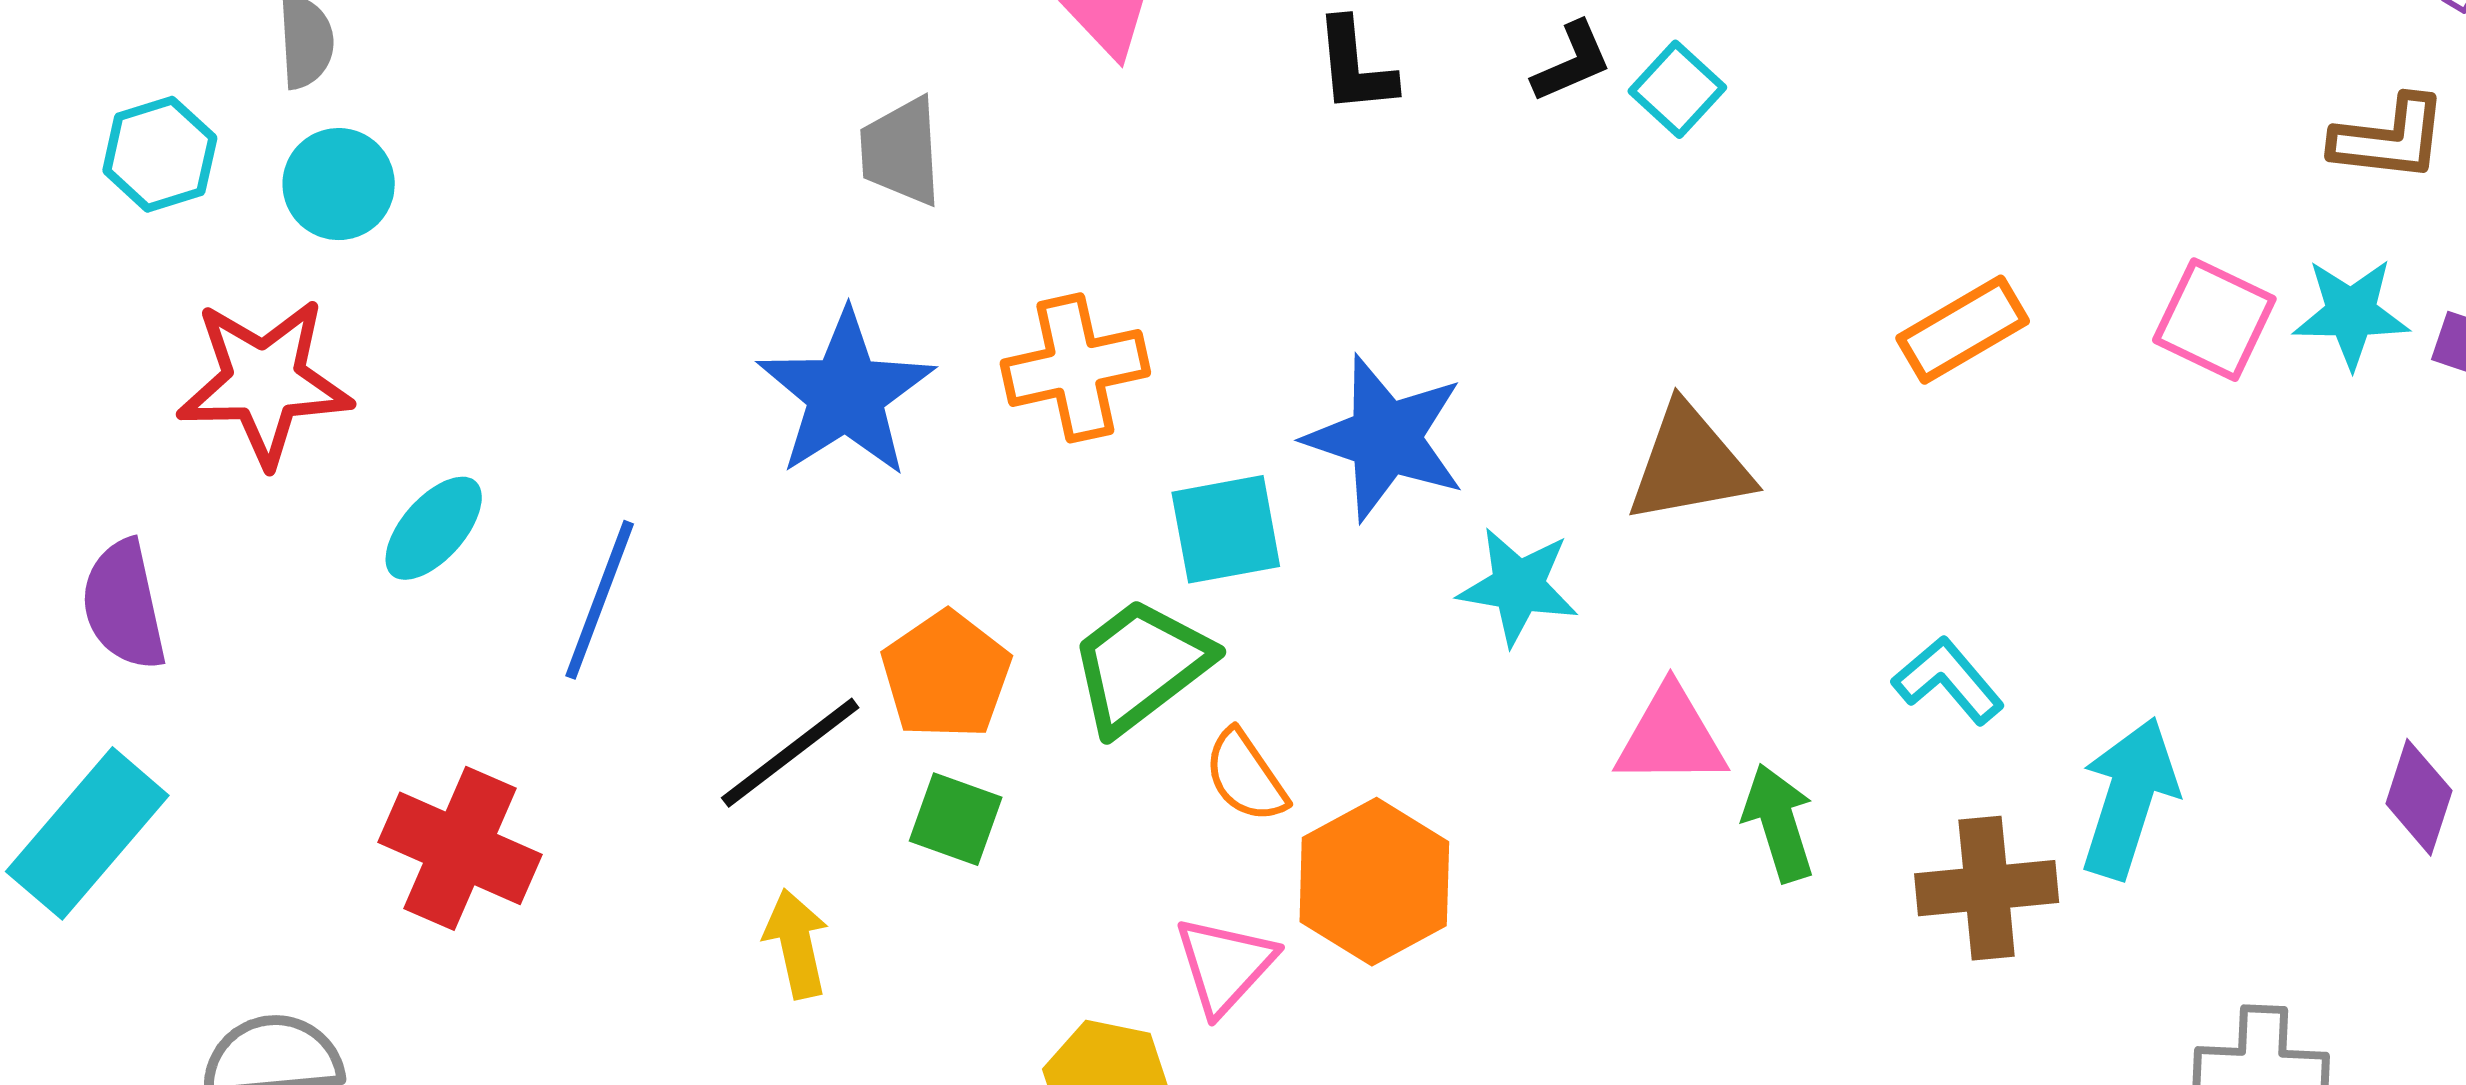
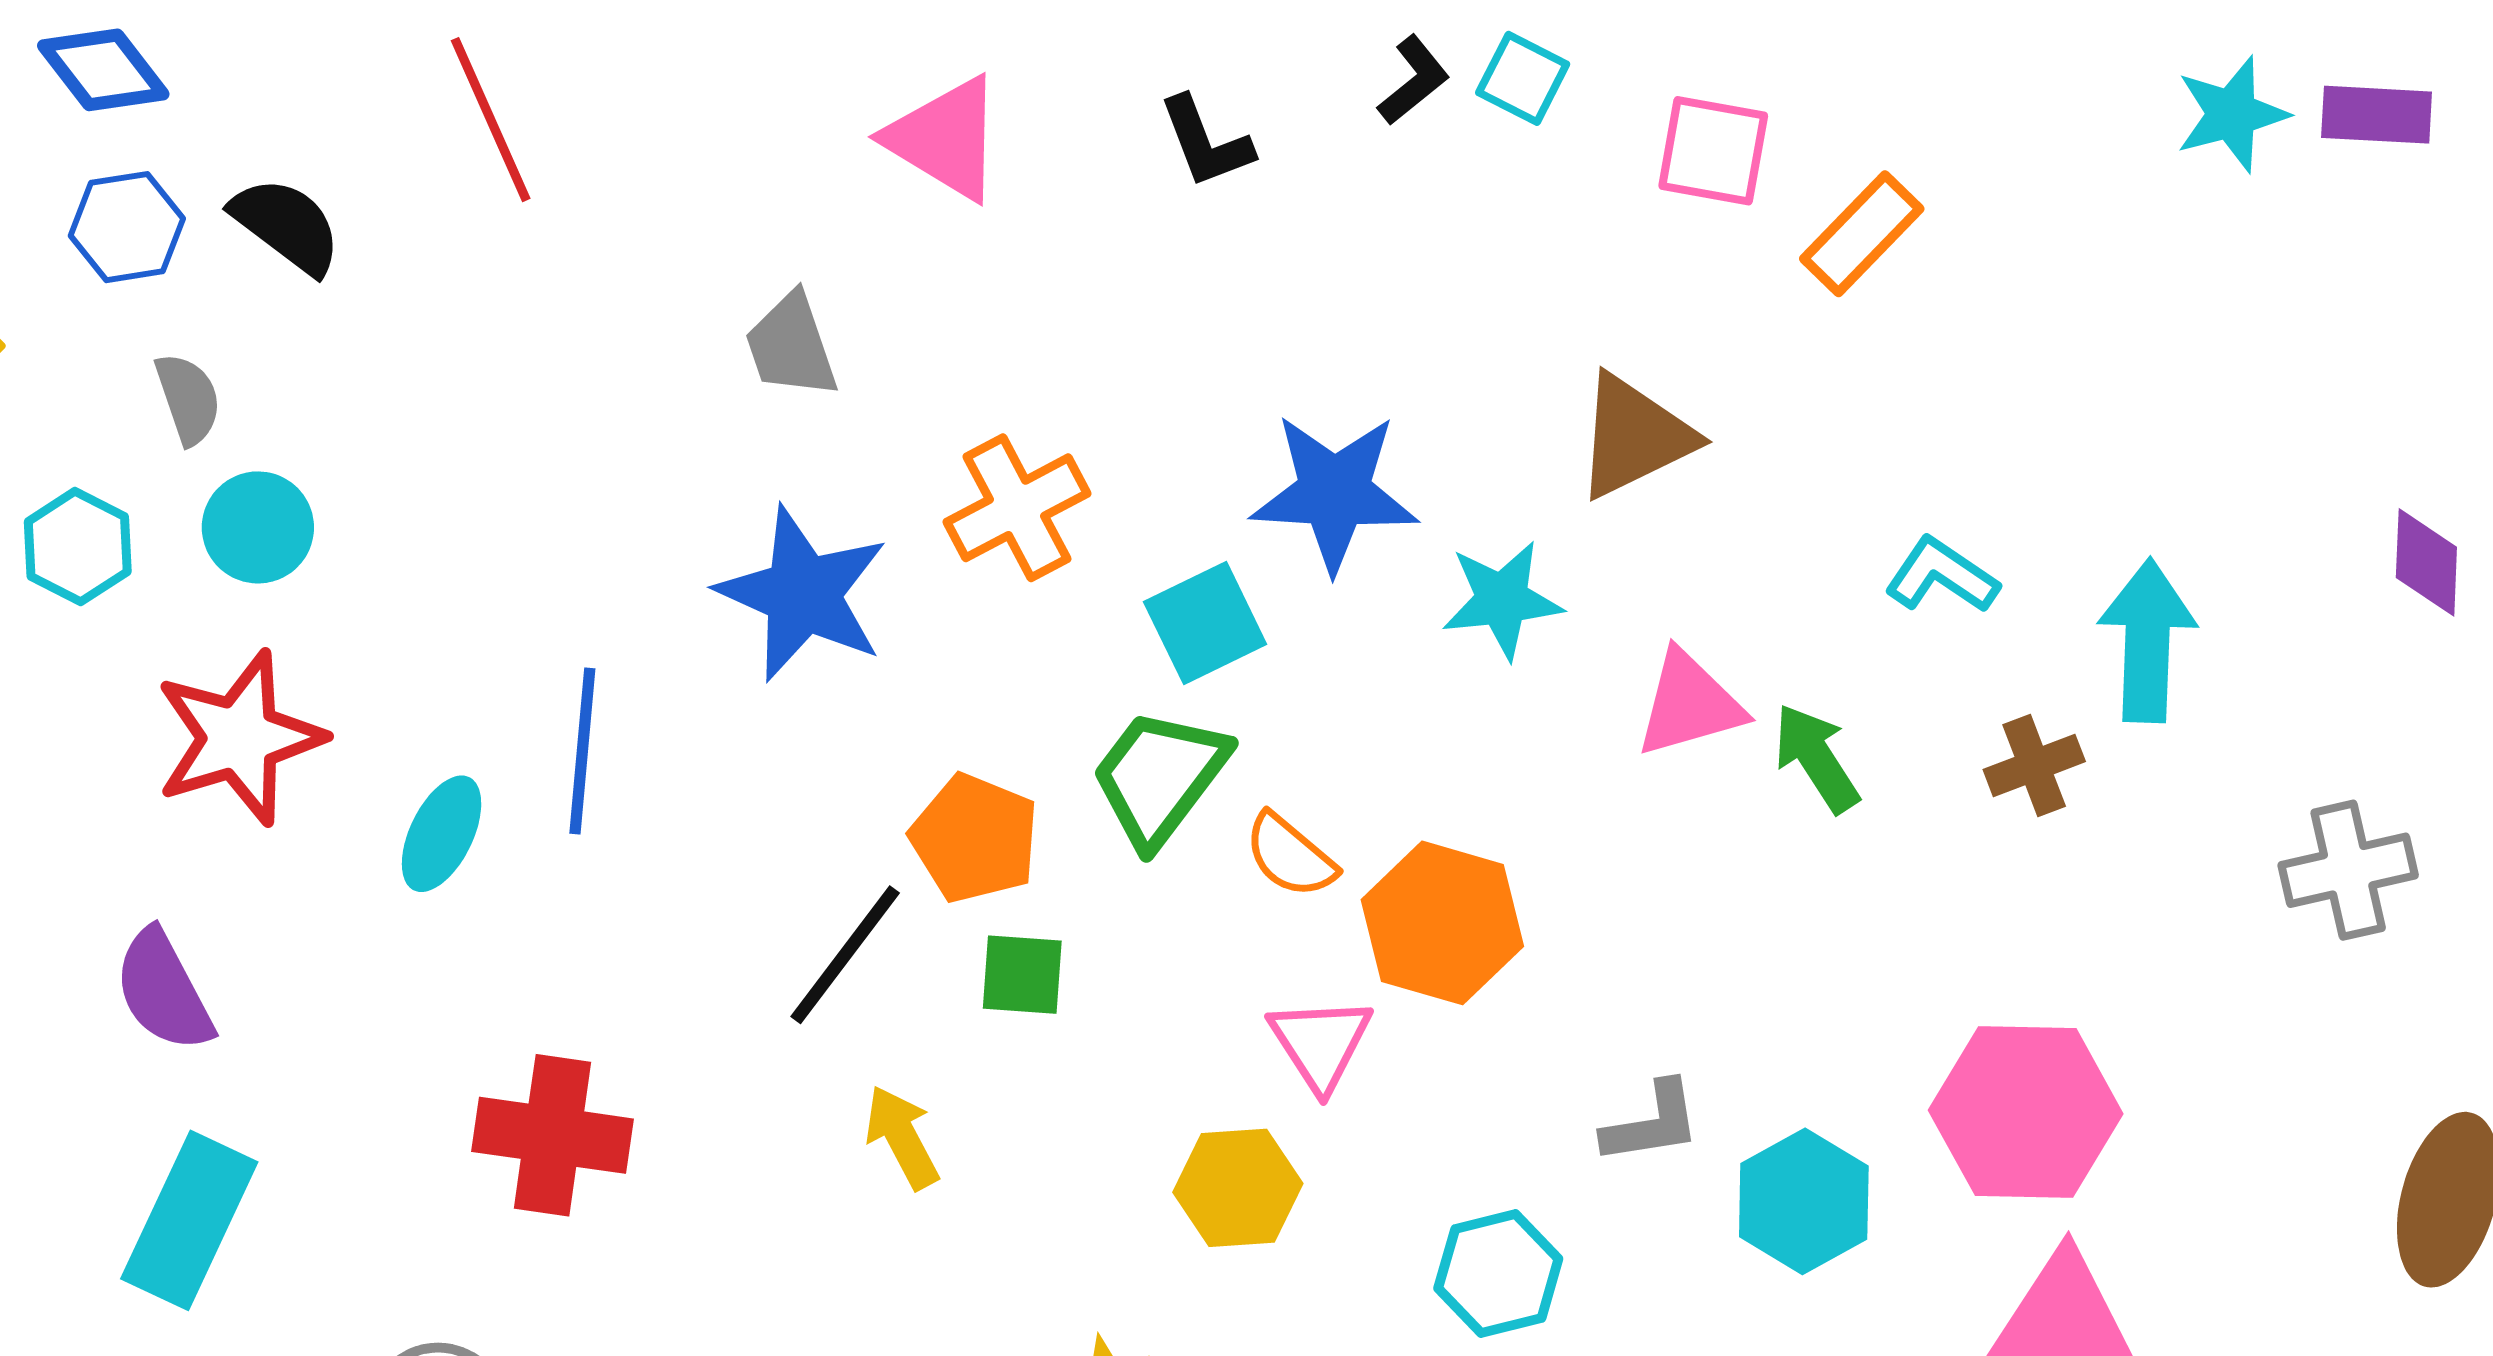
pink square: (2214, 320) -> (1713, 151), moved
blue line: (600, 600) -> (582, 751), moved
brown cross: (1987, 888) -> (2034, 766), size x0.7

